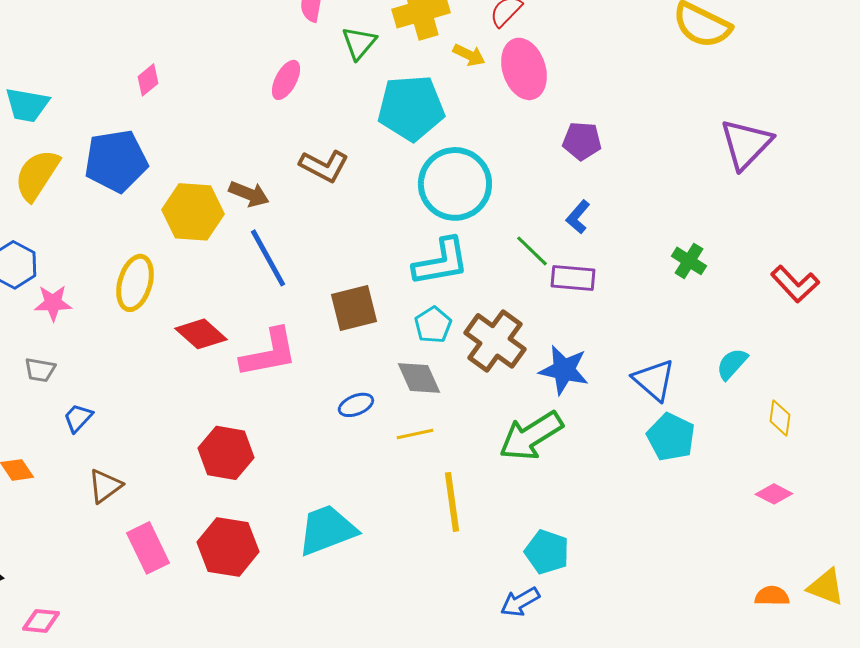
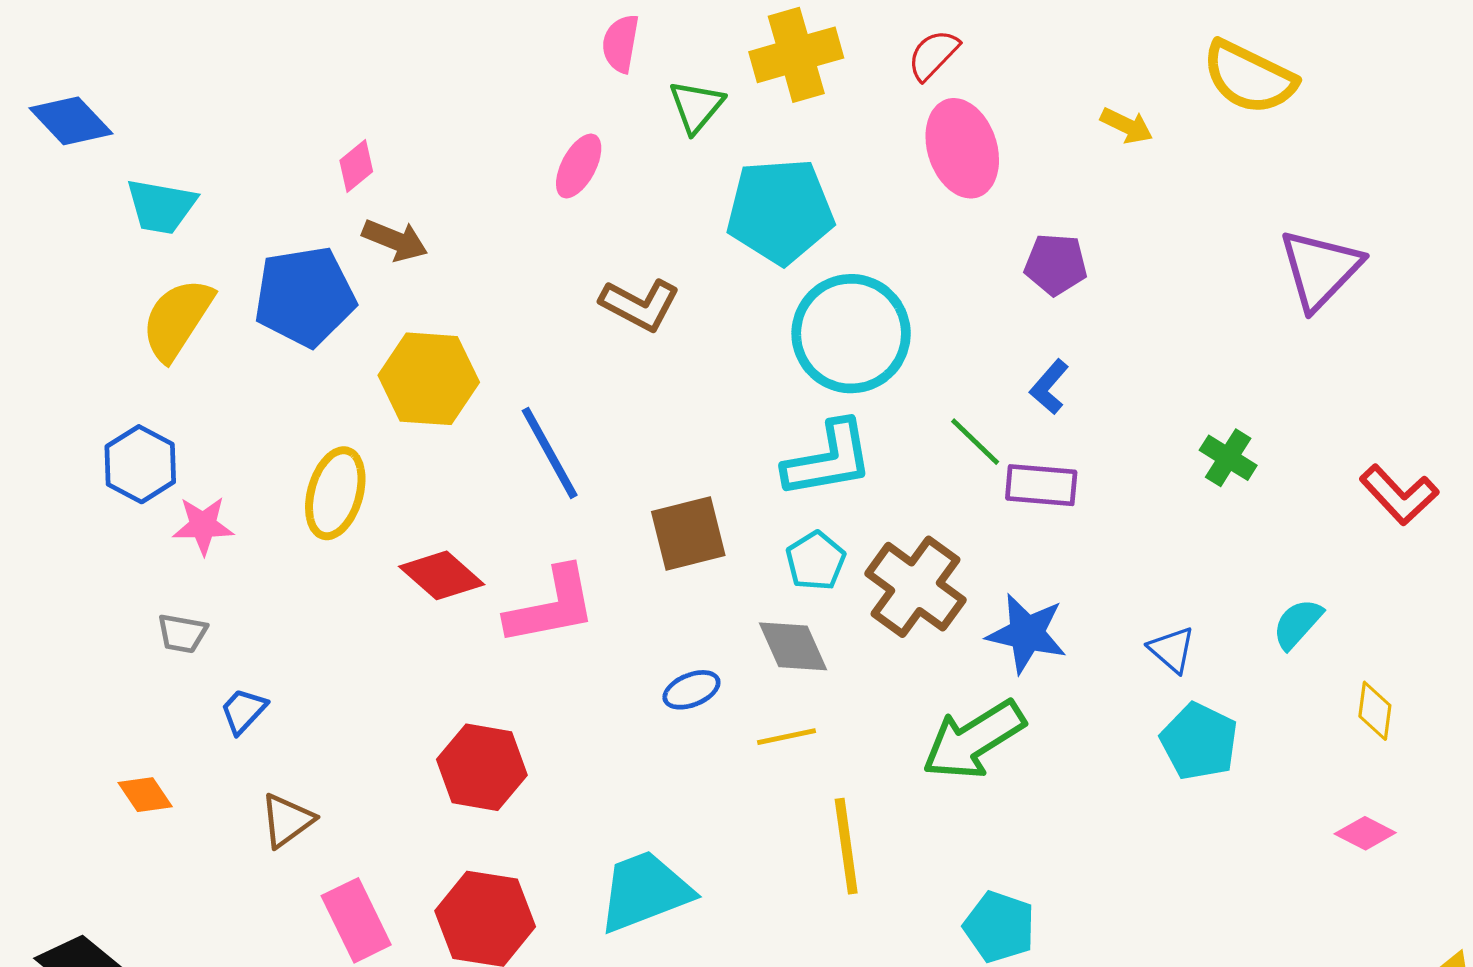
yellow arrow: (469, 55) -> (1127, 126), moved
brown arrow: (249, 194) -> (395, 240), moved
blue triangle: (654, 380) -> (1172, 650), size x0.7

